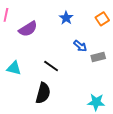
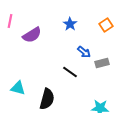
black line: (51, 66) -> (70, 72), moved
cyan triangle: (14, 68) -> (18, 88), moved

